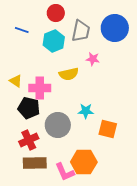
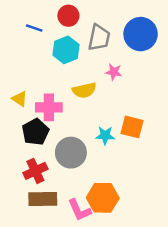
blue line: (22, 30) -> (34, 28), moved
black pentagon: (29, 108) -> (35, 132), turned 30
orange square: (108, 129) -> (132, 127), moved

